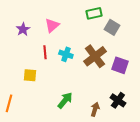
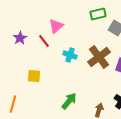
purple star: (23, 29) -> (20, 38), moved
red line: (45, 52) -> (44, 41), moved, turned -32

